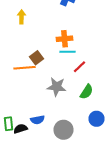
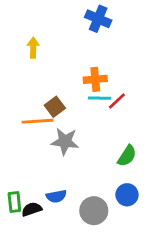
red line: (80, 67) -> (117, 101), moved
gray star: (56, 87) -> (65, 141), moved
blue circle: (96, 119) -> (127, 195), moved

